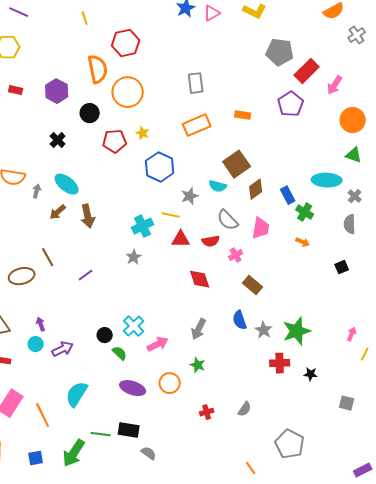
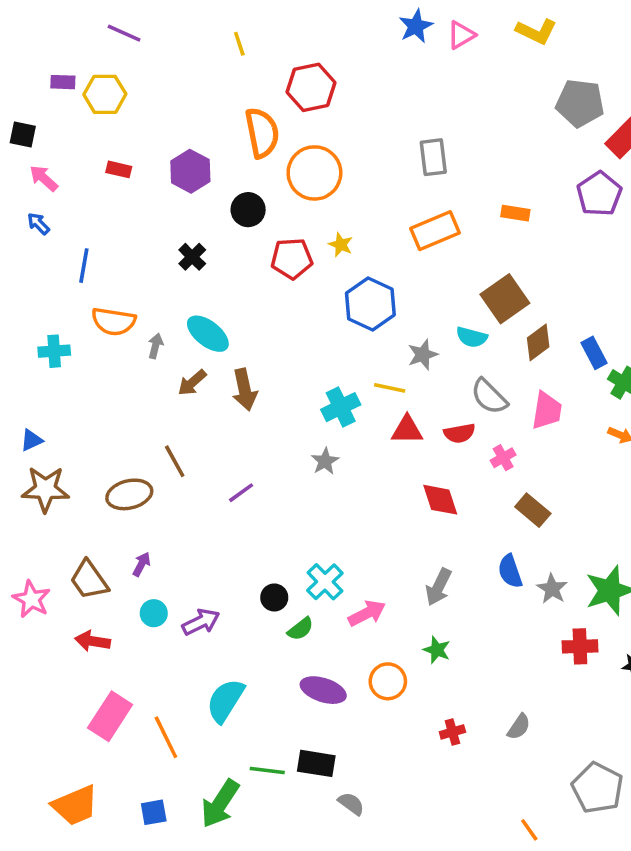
purple arrow: (41, 324) -> (141, 564), moved, turned 48
green semicircle: (120, 353) -> (300, 629), turned 98

